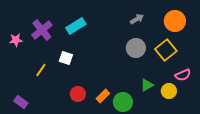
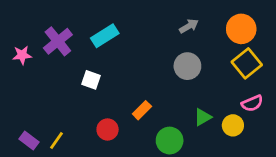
yellow square: (166, 50) -> (247, 63), moved
yellow line: (41, 70) -> (57, 141), moved
orange rectangle: (103, 96) -> (142, 110), moved

